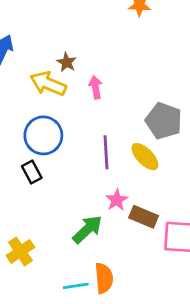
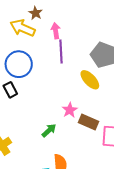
purple line: (106, 152) -> (61, 52), moved
green arrow: (87, 229) -> (49, 130), size x0.7

